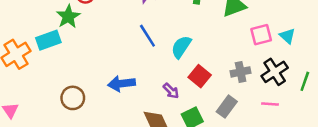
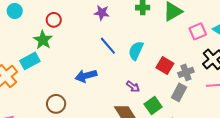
gray cross: (241, 72) -> (186, 72), moved
red square: (200, 76) -> (165, 65), moved
blue arrow: (122, 84) -> (86, 76), moved

